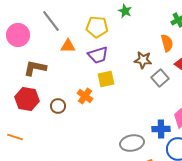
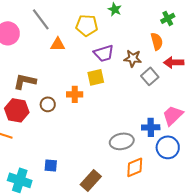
purple trapezoid: (98, 55) -> (104, 53), moved
brown L-shape: (35, 68) -> (25, 81), moved
orange cross: (85, 96) -> (75, 94), turned -35
red hexagon: (27, 99) -> (17, 110), moved

